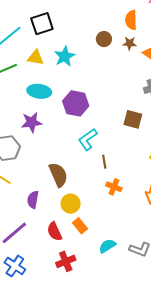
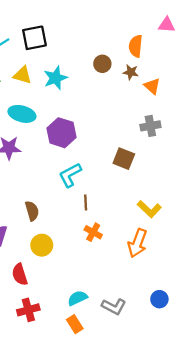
brown semicircle: (58, 175) -> (32, 211), size x0.7
orange rectangle: (80, 226) -> (75, 324), moved

